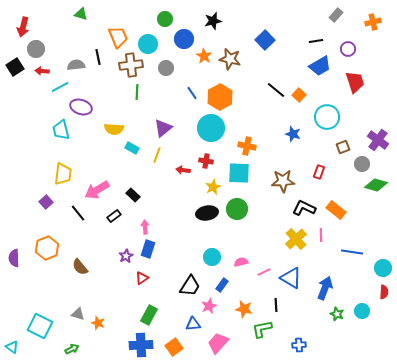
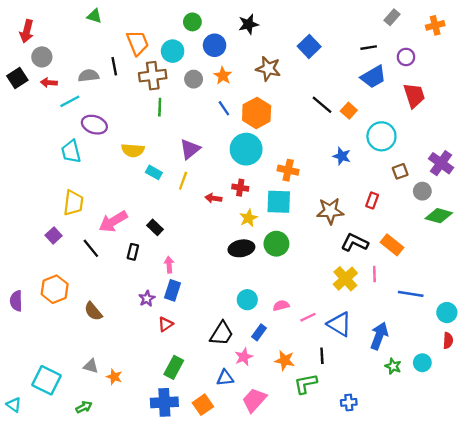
orange star: (204, 56) -> (223, 76), moved
black rectangle: (114, 216) -> (133, 252), turned -40

